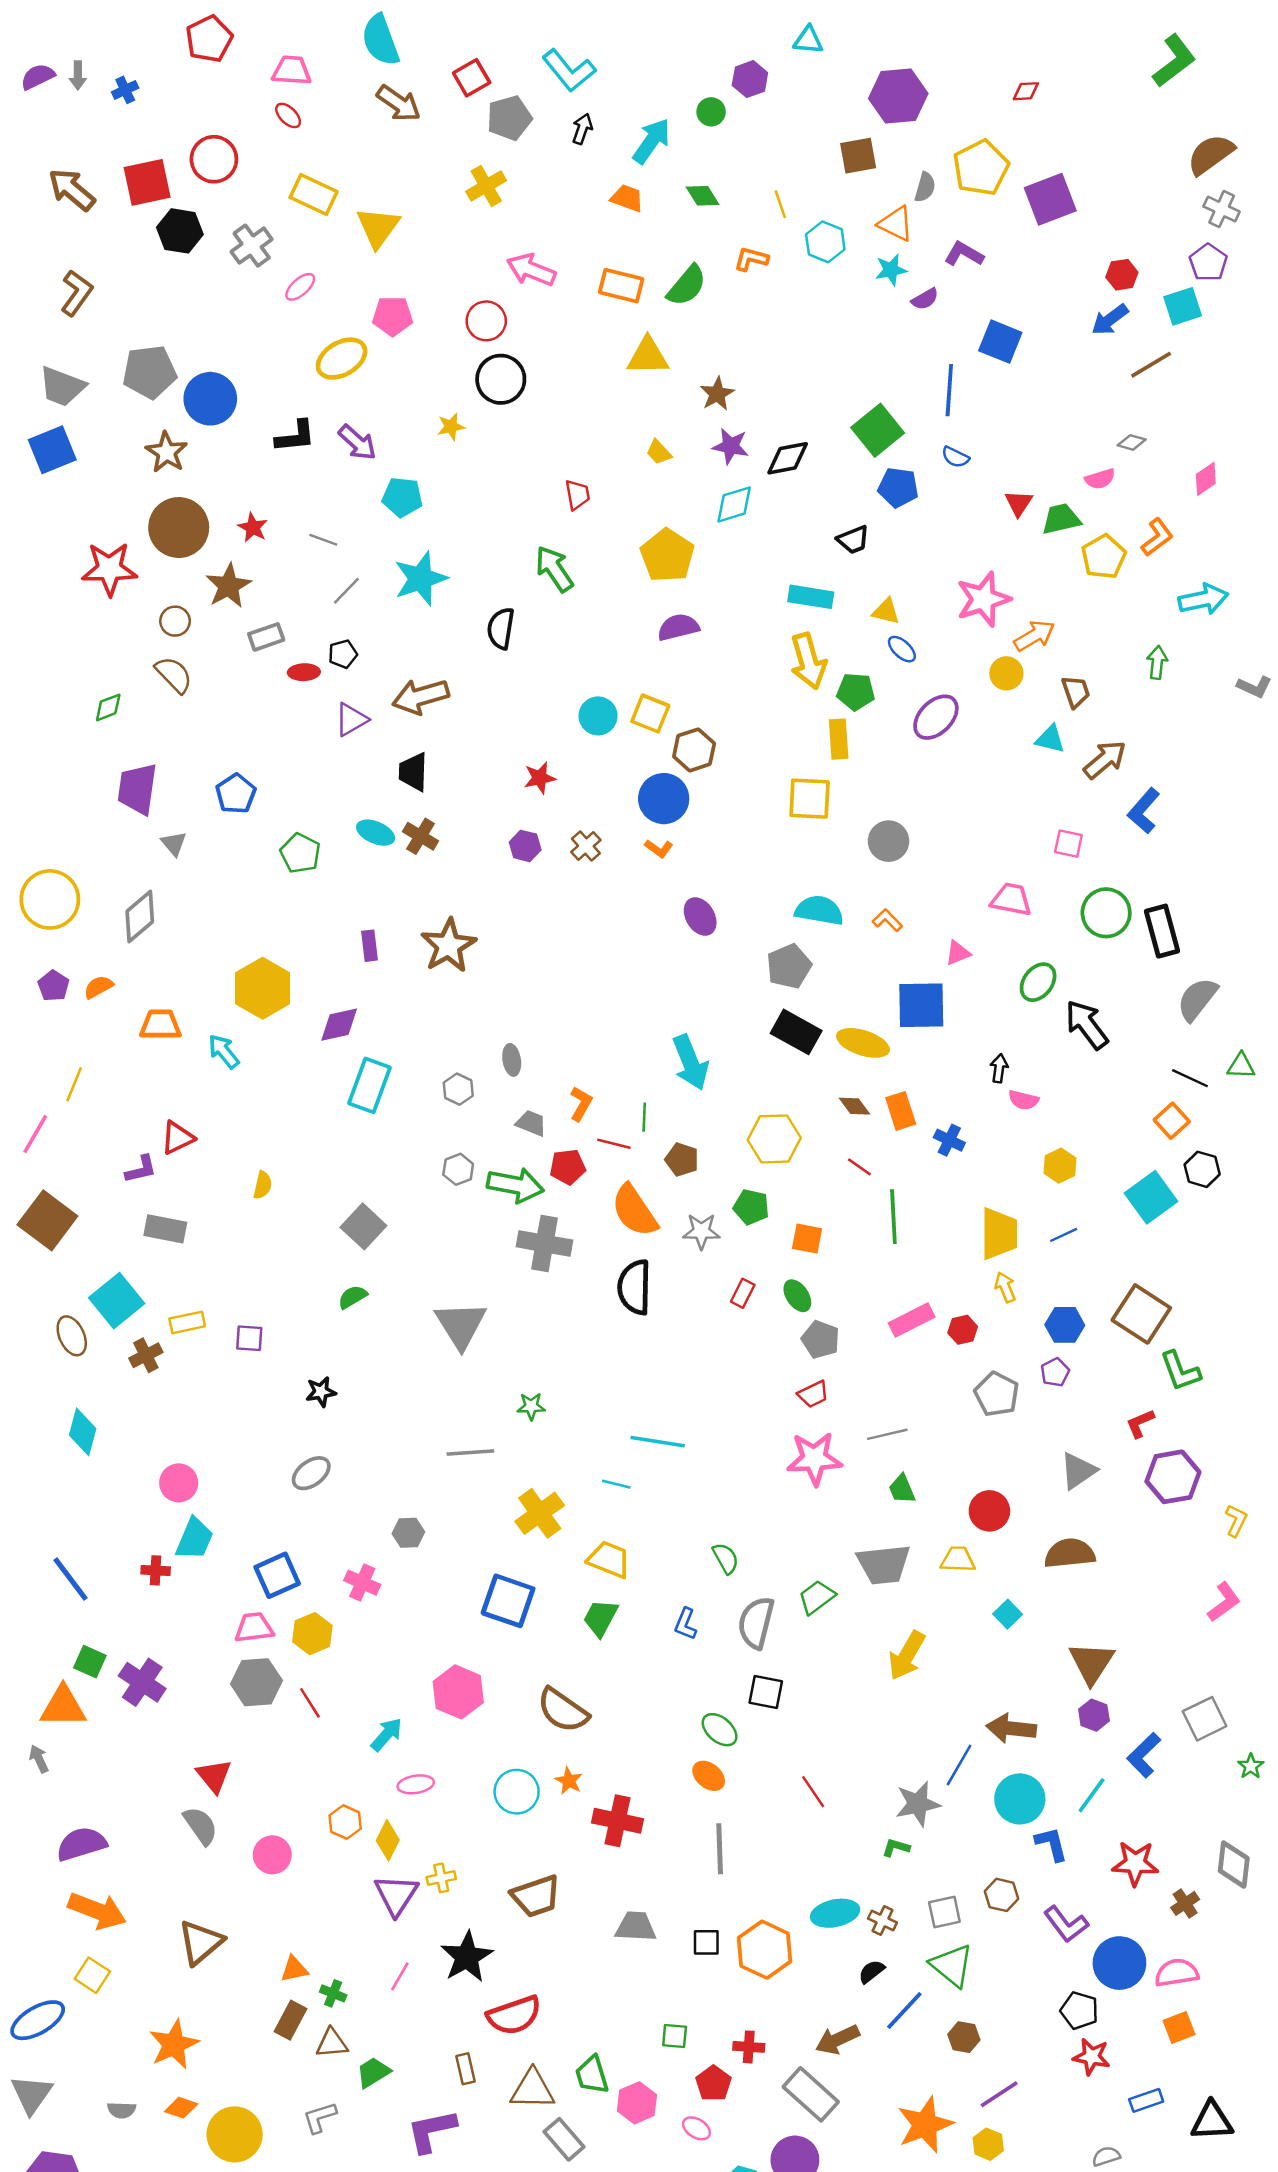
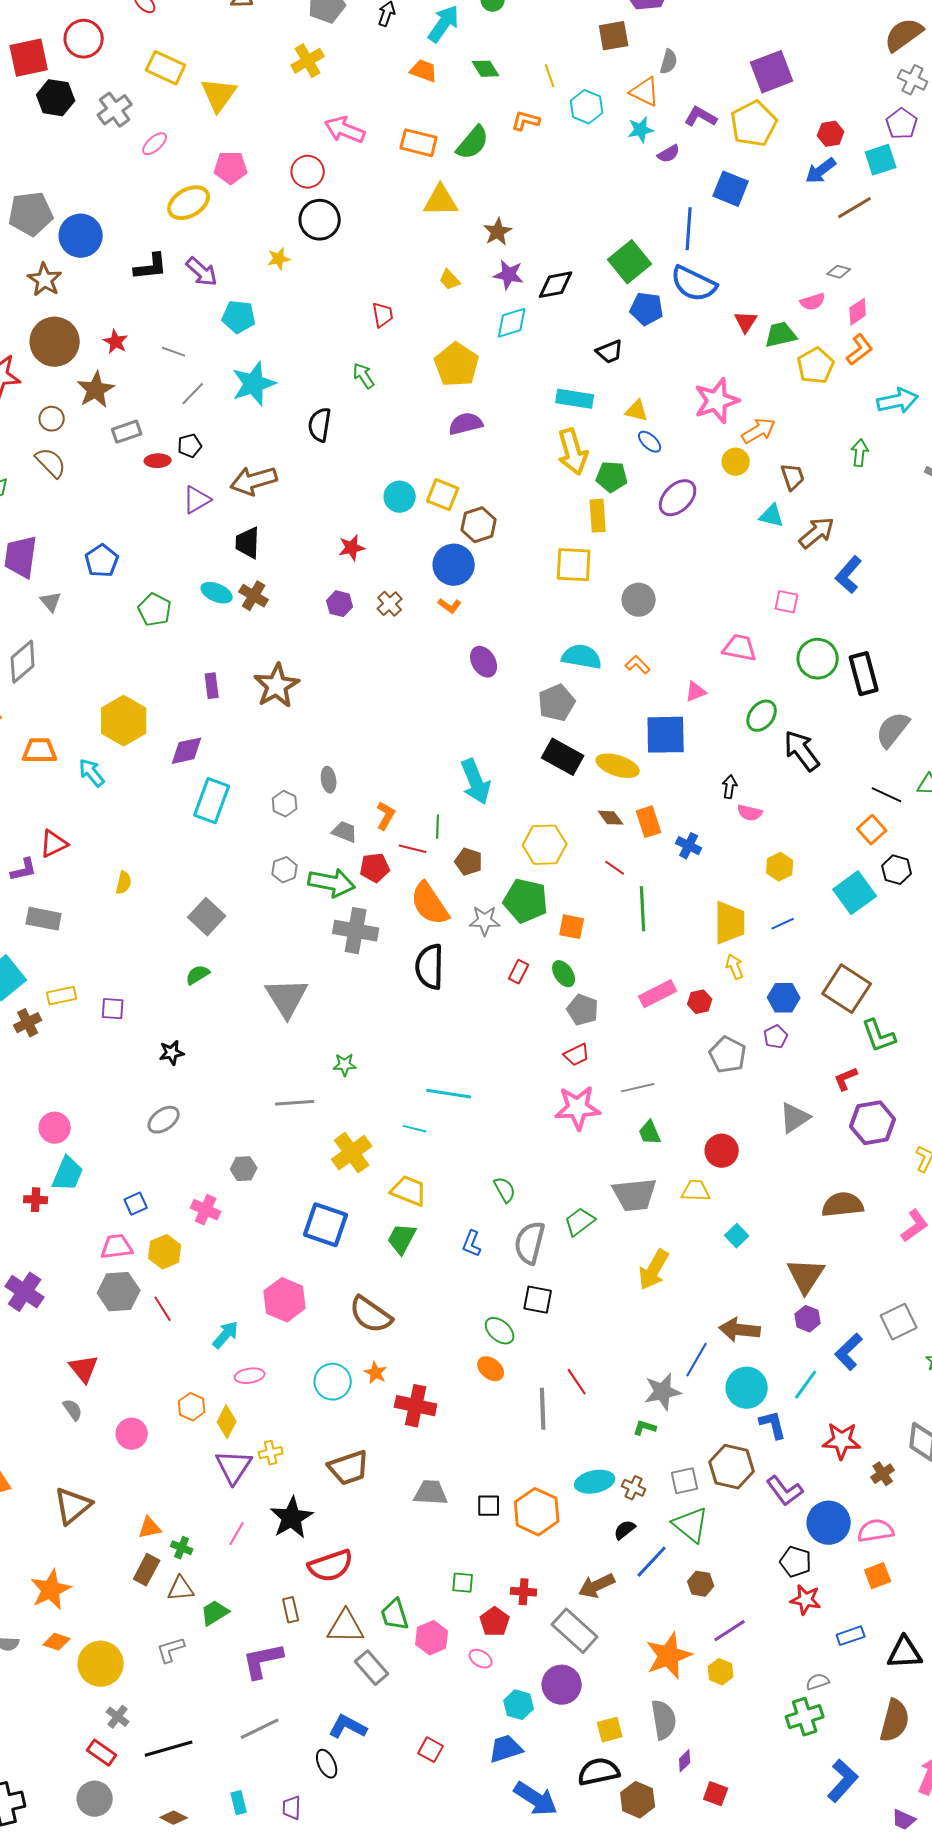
yellow pentagon: (981, 168) -> (754, 124), moved
blue semicircle: (955, 457) -> (694, 284), size x2.0
pink diamond: (1206, 479) -> (858, 312), moved
green arrow: (554, 569) -> (364, 376), size x0.7
green pentagon: (751, 1207) -> (526, 901), size x1.5
brown semicircle: (1070, 1553) -> (843, 1205), moved
blue square: (277, 1575) -> (136, 1204), size x0.6
gray semicircle: (201, 1826) -> (73, 1410), size x0.7
gray line: (720, 1849) -> (543, 1409), moved
brown hexagon: (1002, 1895) -> (732, 1467), size x1.6

